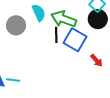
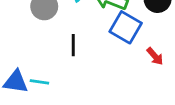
black line: (56, 35) -> (73, 45), moved

